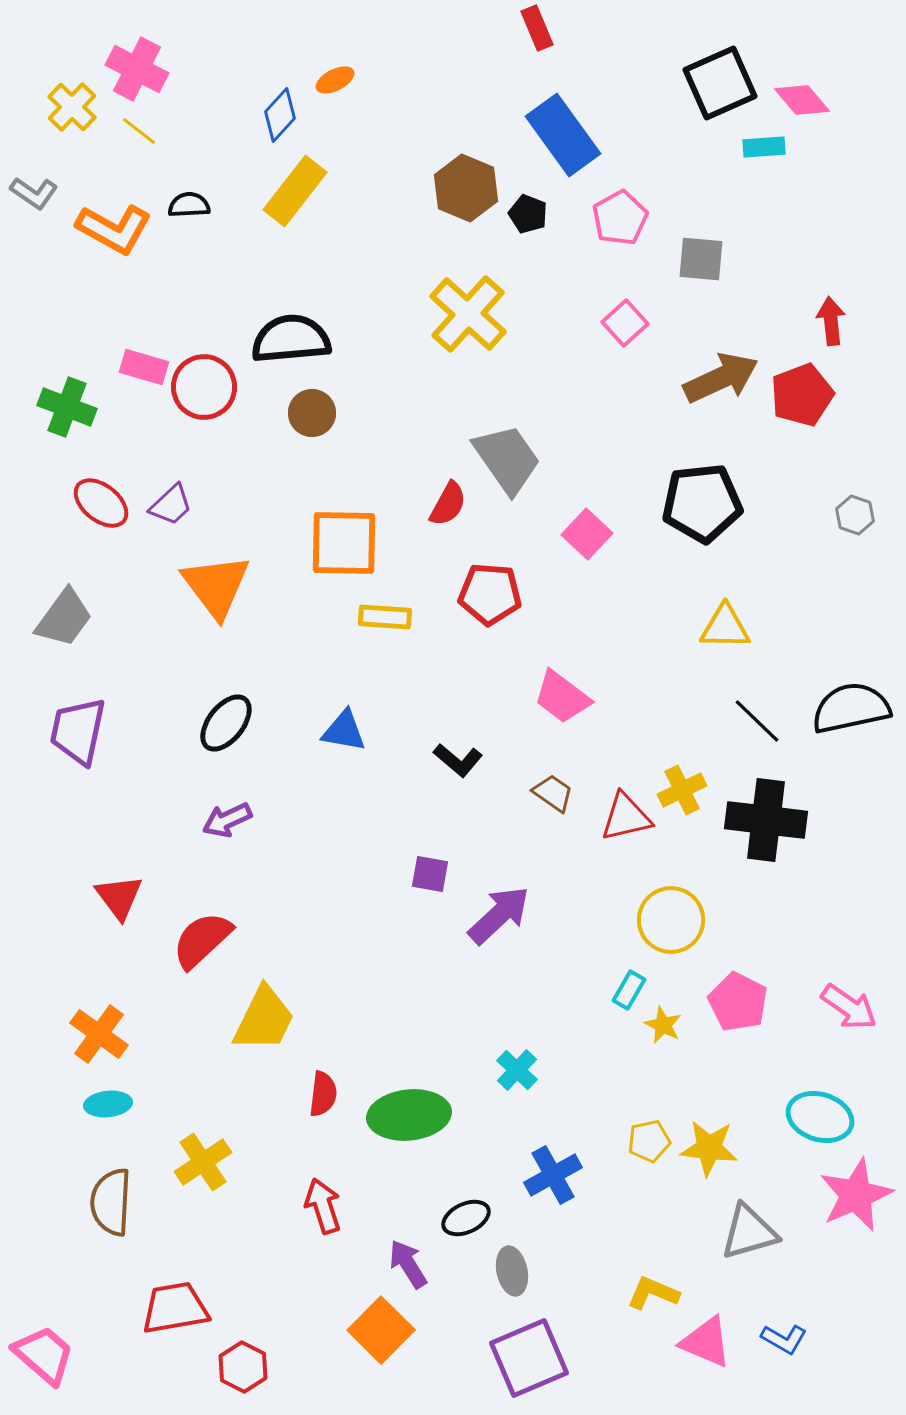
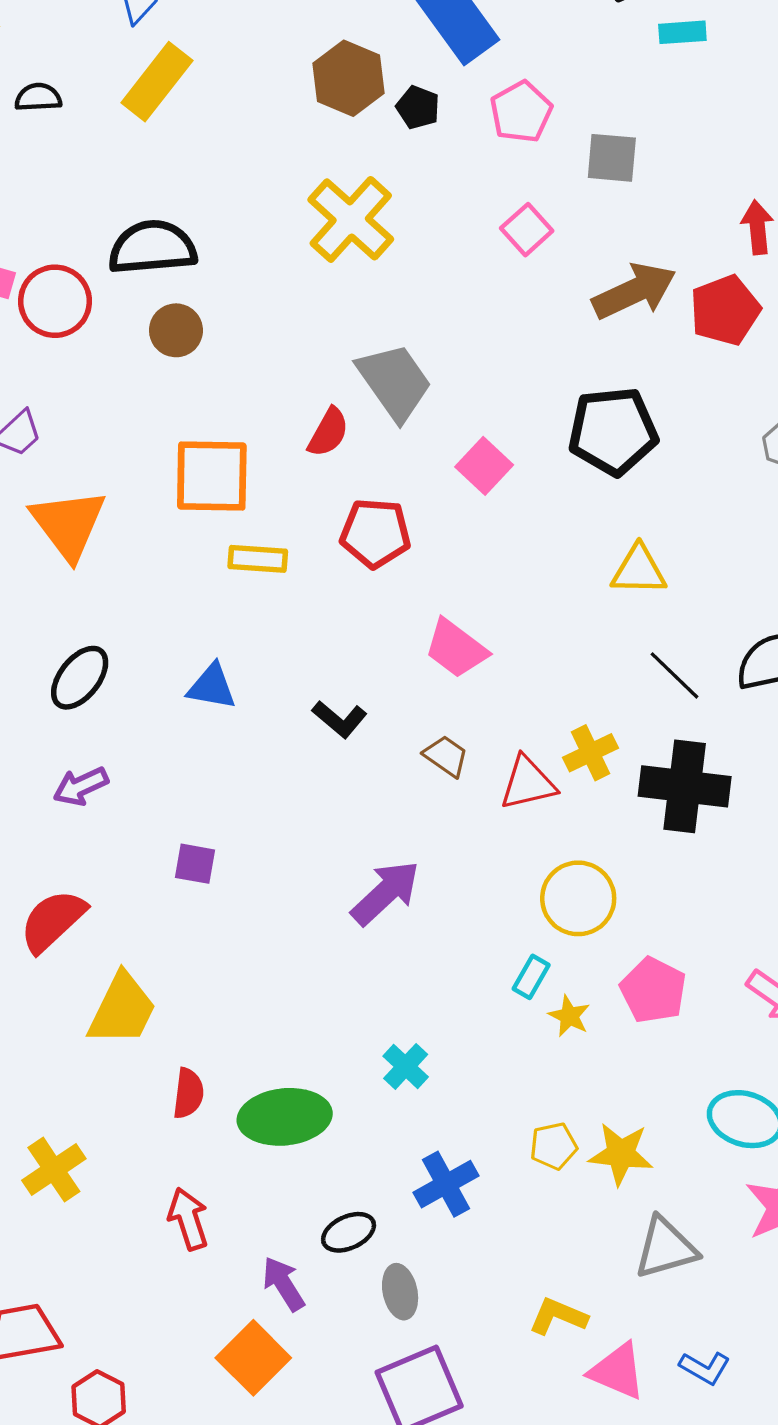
purple square: (430, 874) -> (195, 864), moved

